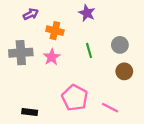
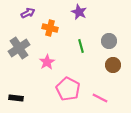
gray cross: (21, 53) -> (19, 48), turned -30
pink star: (52, 57) -> (47, 62), moved
black rectangle: (30, 112) -> (16, 98), moved

